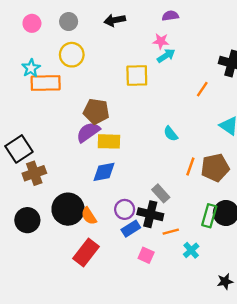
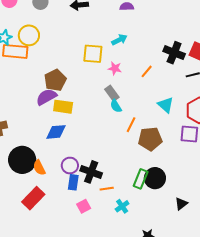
pink star: (161, 41) -> (115, 68), moved
yellow circle: (72, 55) -> (29, 35), moved
brown pentagon: (96, 111) -> (55, 80), turned 30
orange line: (190, 166) -> (131, 125), moved
gray rectangle: (161, 193) -> (112, 93), moved
blue rectangle: (131, 229) -> (73, 182), turned -56
pink square: (146, 255) -> (84, 206), turned 32

